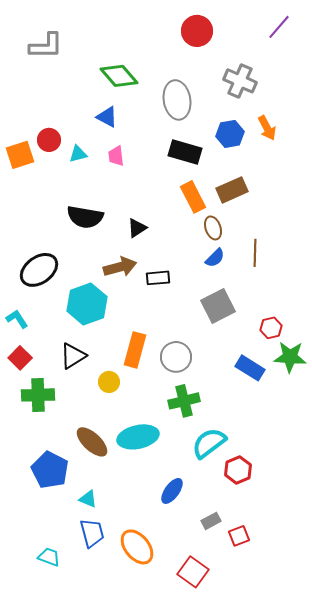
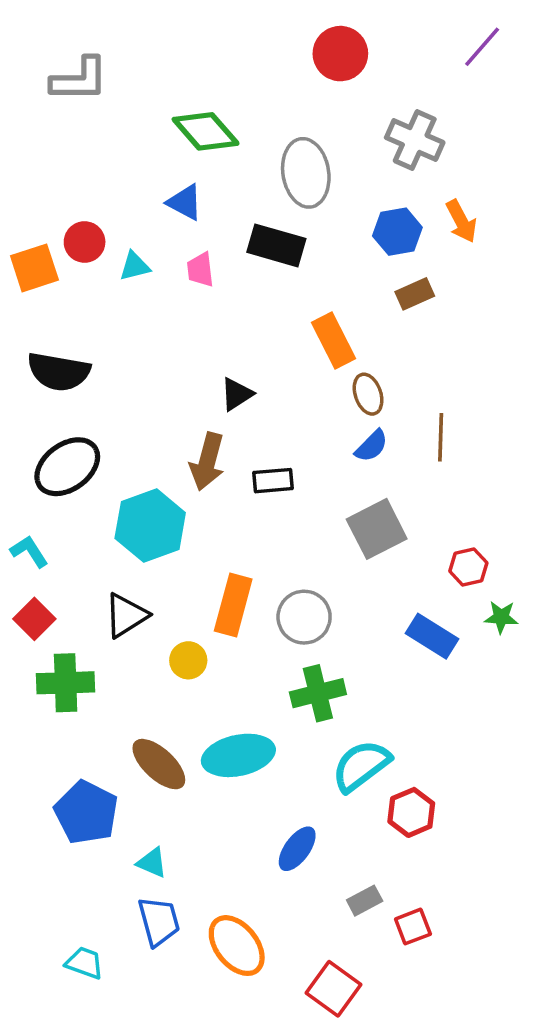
black rectangle: (185, 152) -> (276, 245), moved
brown rectangle: (232, 190) -> (415, 294), moved, size x0.7
black semicircle: (85, 217) -> (59, 372), moved
brown arrow: (120, 267) -> (207, 462), turned 120
green star: (290, 357) -> (501, 617), size x0.6

